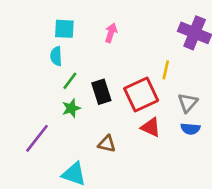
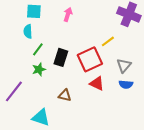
yellow line: (166, 70) -> (108, 41), turned 40
black rectangle: (101, 92) -> (61, 57), turned 36

